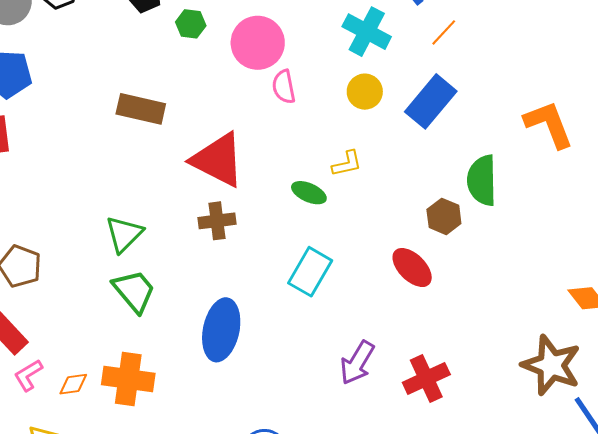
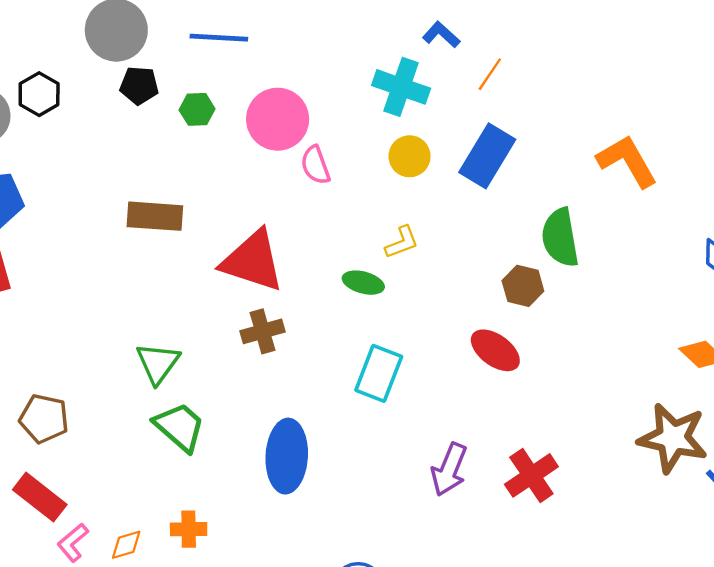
orange cross: (128, 379) -> (189, 529), size x0.6

